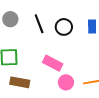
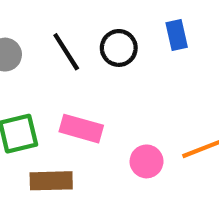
pink rectangle: (53, 63) -> (81, 129), moved

